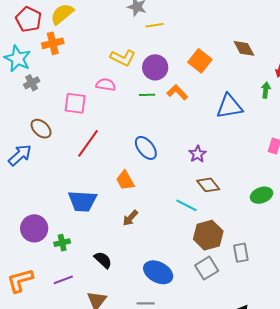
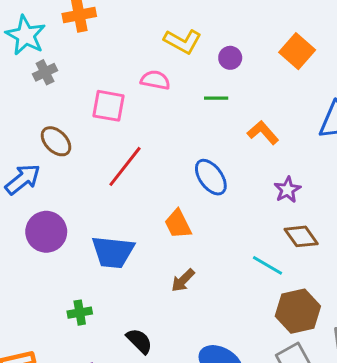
purple circle: (155, 67) -> (230, 58), size x0.6
orange L-shape: (177, 92) -> (263, 133), moved
purple circle: (34, 228) -> (46, 232), moved

